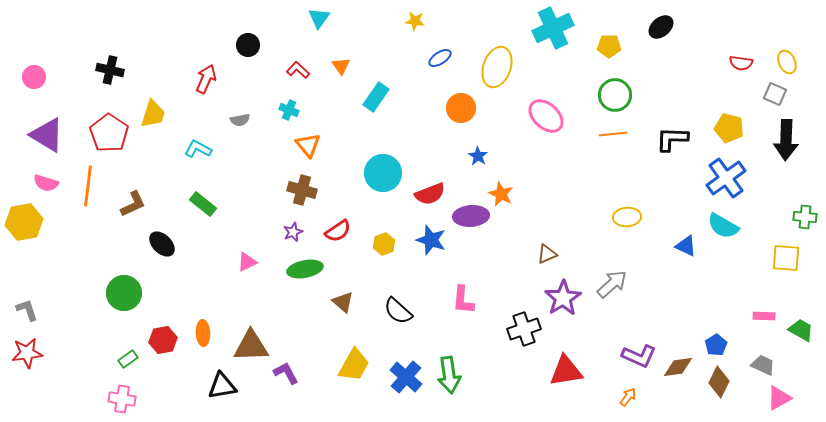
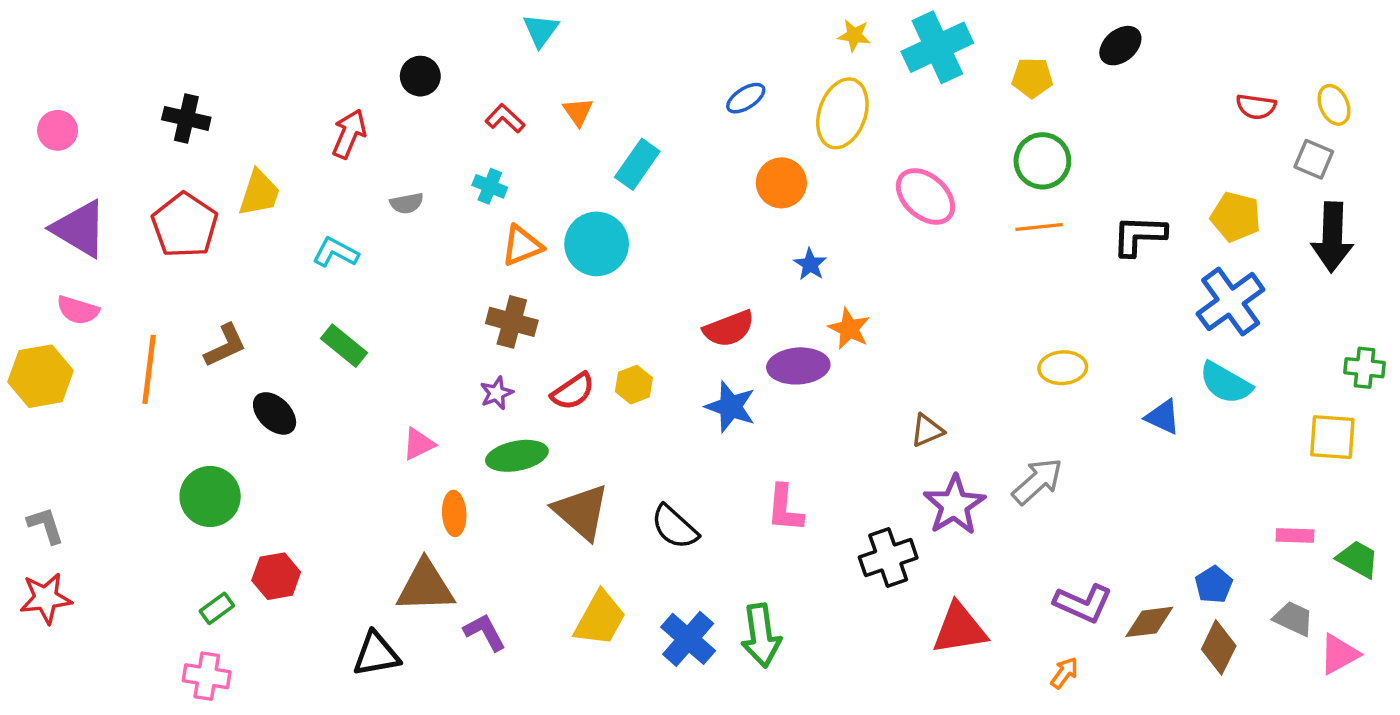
yellow star: (415, 21) -> (854, 35), moved
orange triangle: (308, 145) -> (522, 246), turned 48
cyan circle: (383, 173) -> (597, 244), moved
orange line: (88, 186) -> (149, 369), moved
yellow hexagon: (384, 244) -> (634, 385), moved
brown triangle: (343, 302) -> (581, 512), size x1.6
orange ellipse: (203, 333) -> (454, 513), moved
pink triangle: (779, 398) -> (1339, 654), moved

